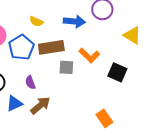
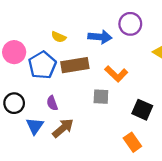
gray square: (66, 67) -> (101, 97), moved
black square: (117, 72) -> (142, 110), moved
blue triangle: (14, 103) -> (35, 126), turned -30

